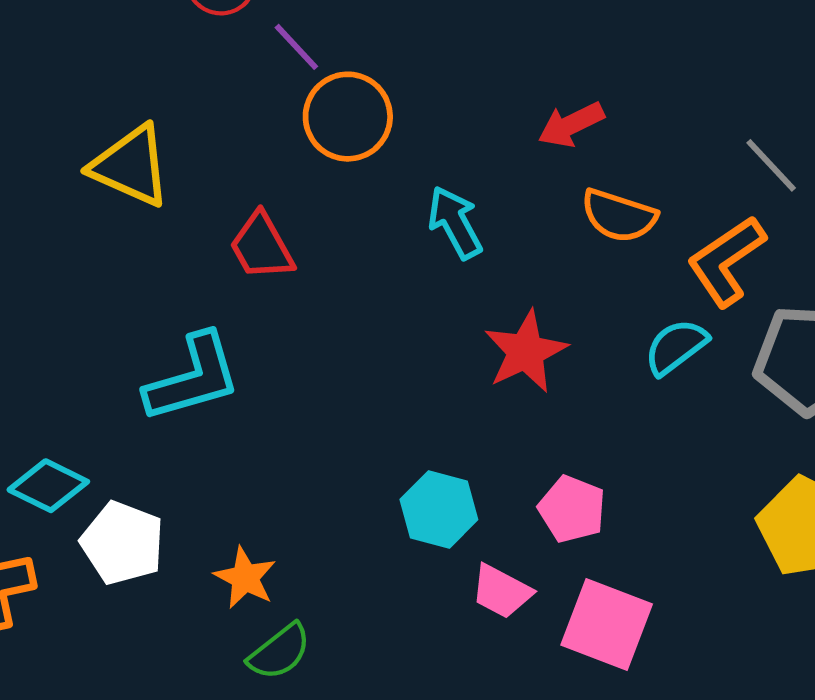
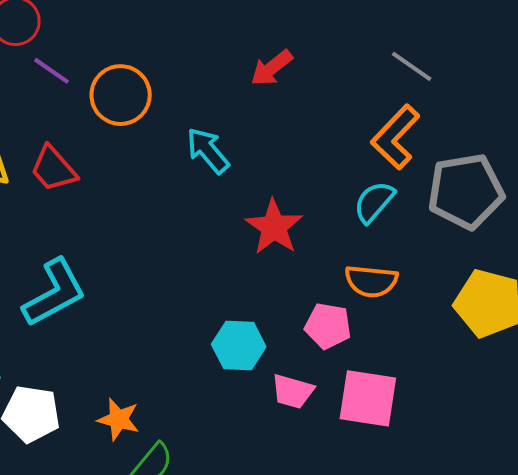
purple line: (296, 47) -> (52, 71), moved
orange semicircle: (619, 216) -> (371, 281), moved
red trapezoid: (262, 246) -> (53, 169), moved

